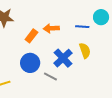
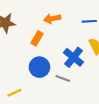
orange arrow: (51, 28) -> (52, 19), moved

